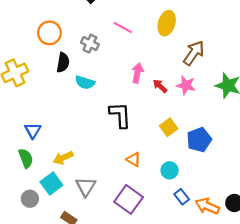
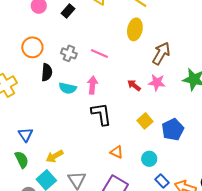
pink line: (123, 27) -> (99, 53), moved
pink arrow: (137, 73) -> (92, 85), moved

